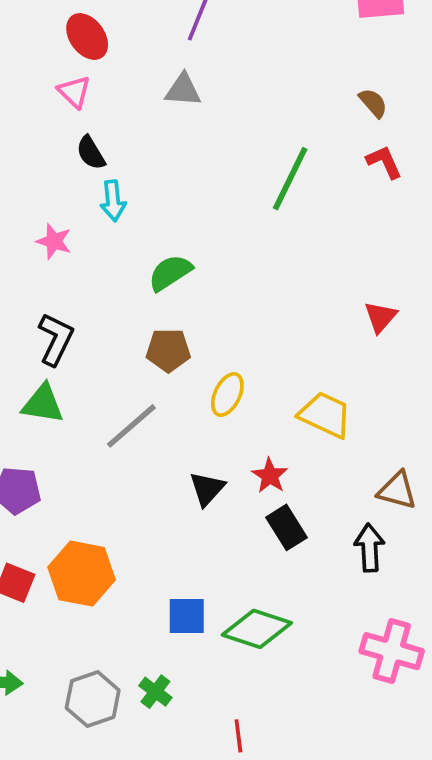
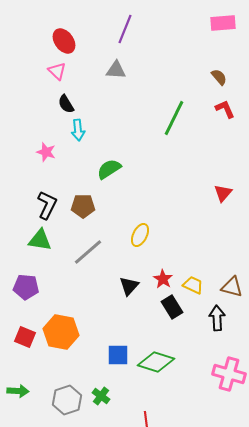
brown pentagon: (168, 350) -> (83, 206), moved
yellow trapezoid: (325, 415) -> (193, 285), moved, size x0.7

